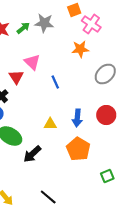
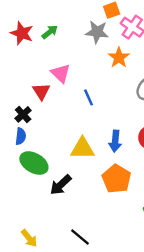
gray star: (44, 23) -> (97, 32), moved
orange star: (80, 49) -> (119, 57), turned -30
yellow triangle: (50, 124) -> (82, 148), size x1.5

